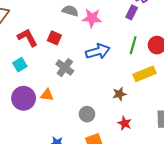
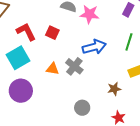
cyan square: (20, 65) -> (18, 58), size x1.6
gray cross: (65, 68) -> (74, 66), moved
orange triangle: (47, 95) -> (53, 69), moved

